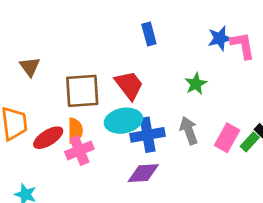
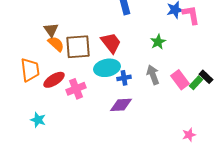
brown triangle: (30, 67) -> (51, 30), moved
orange semicircle: (75, 131) -> (56, 44), moved, turned -48
blue cross: (148, 135) -> (124, 78), size x0.6
pink rectangle: (227, 138) -> (180, 80), turned -66

